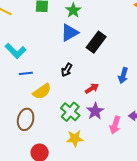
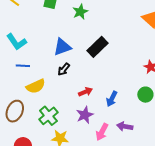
blue triangle: (70, 33) -> (62, 47), moved
blue arrow: (123, 76) -> (112, 99), moved
green cross: (70, 112) -> (48, 116), moved

